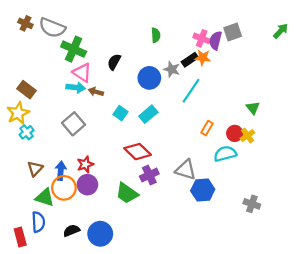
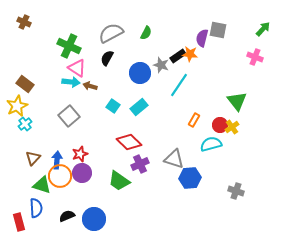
gray semicircle: (52, 28) -> (111, 33), moved, turned 130
gray square: (233, 32) -> (218, 30), turned 30
green semicircle: (156, 35) -> (146, 33), turned 32
pink cross: (202, 38) -> (255, 57), moved
green triangle: (253, 108) -> (237, 101), size x1.5

